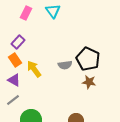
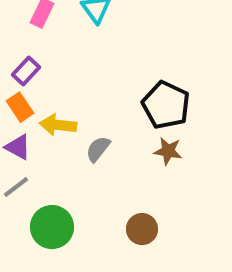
gray semicircle: (65, 65) -> (98, 149), moved, turned 136
yellow arrow: (34, 69) -> (58, 125), turned -48

